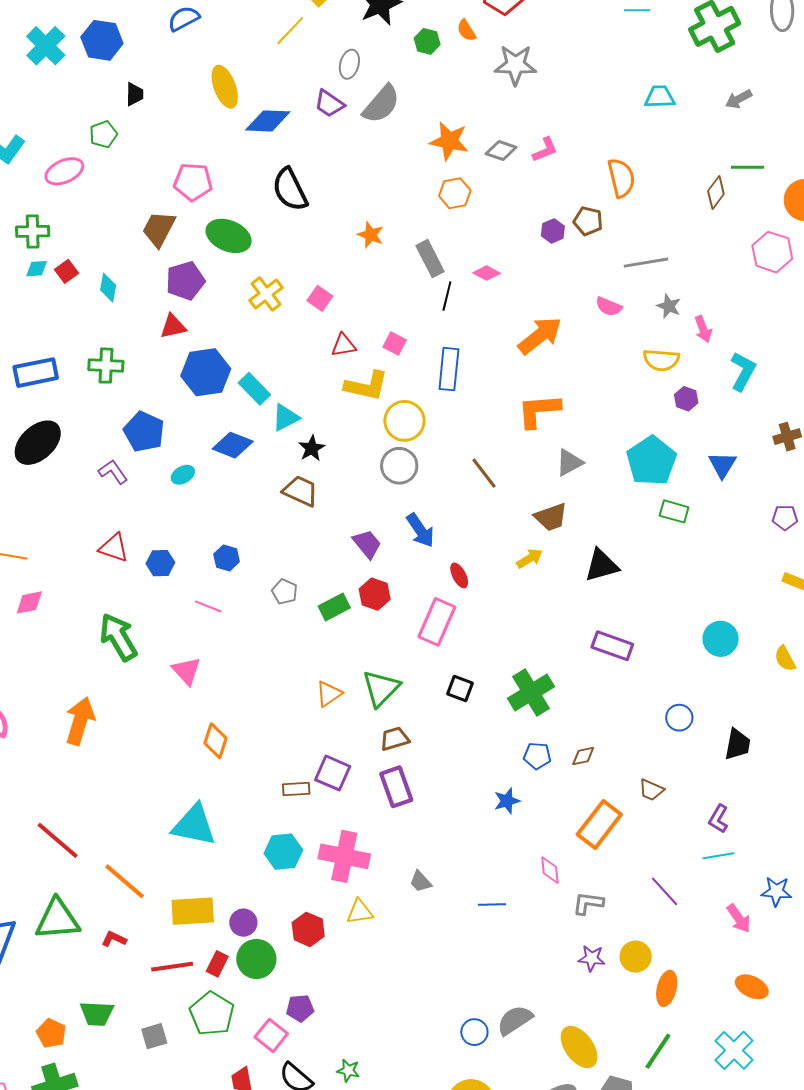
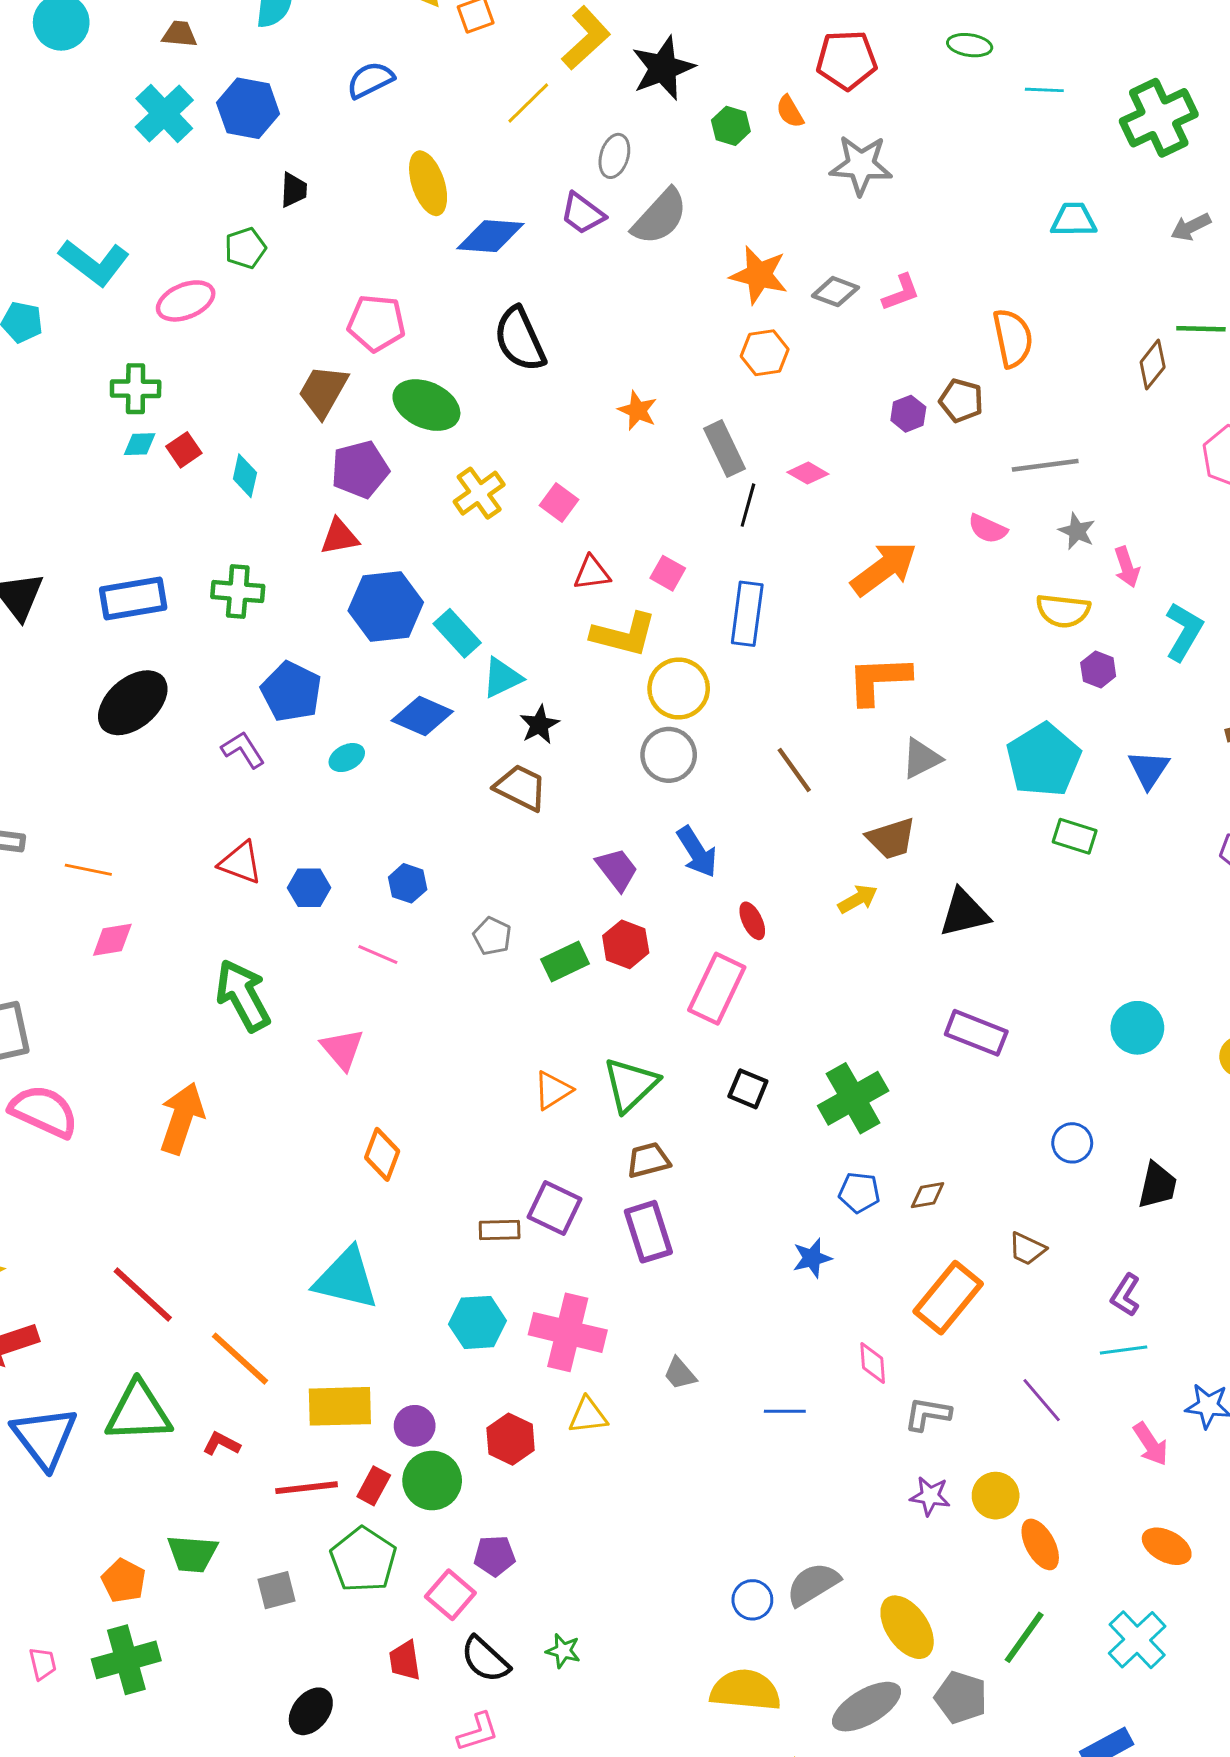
orange ellipse: (667, 988) -> (1040, 1544), turned -44

